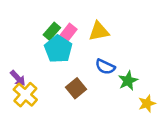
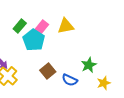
green rectangle: (52, 31) -> (20, 26), moved
blue semicircle: (105, 67) -> (70, 80), moved

